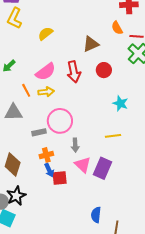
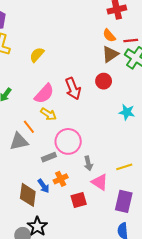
brown triangle: (91, 44) -> (110, 54), moved
orange line: (26, 90) -> (29, 127), moved
yellow arrow: (46, 92) -> (48, 114), turned 49
yellow line: (113, 136) -> (124, 167), moved
purple rectangle: (103, 168) -> (124, 201), moved
blue arrow: (49, 170) -> (44, 186), moved

